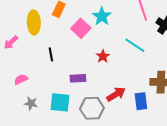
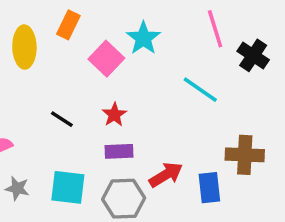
black line: (51, 54) -> (62, 119), moved, turned -48
red star: (103, 56) -> (114, 115), moved
purple rectangle: (78, 78) -> (119, 151), moved

